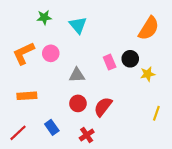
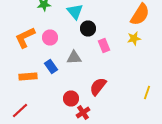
black circle: (130, 59) -> (88, 28), moved
yellow star: (148, 74) -> (134, 38), moved
red circle: (78, 103) -> (71, 98), moved
blue rectangle: (52, 127) -> (51, 66), moved

